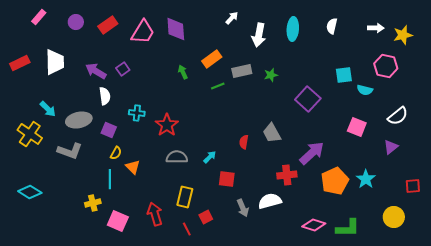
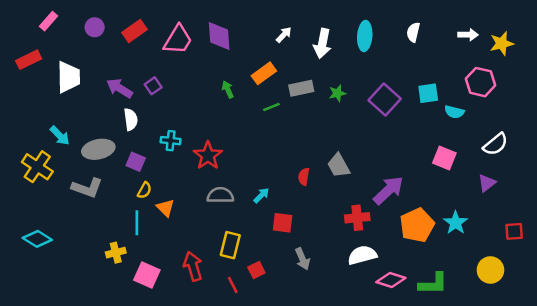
white arrow: (232, 18) -> (284, 35), moved
red rectangle: (20, 63) -> (29, 60), moved
purple square: (308, 99) -> (385, 99), moved
white semicircle: (270, 201) -> (362, 255), moved

